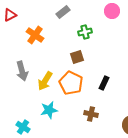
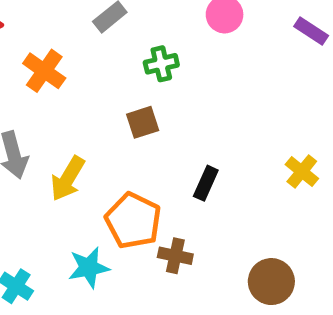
orange pentagon: (71, 83) -> (133, 221), moved
cyan star: (49, 110) -> (89, 267), moved

